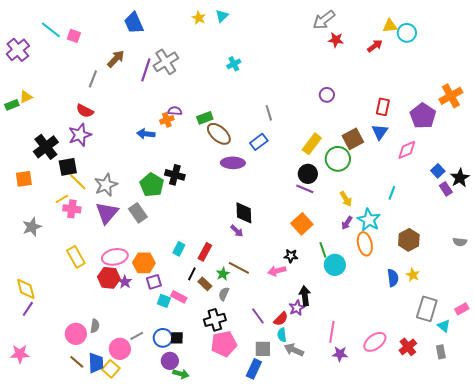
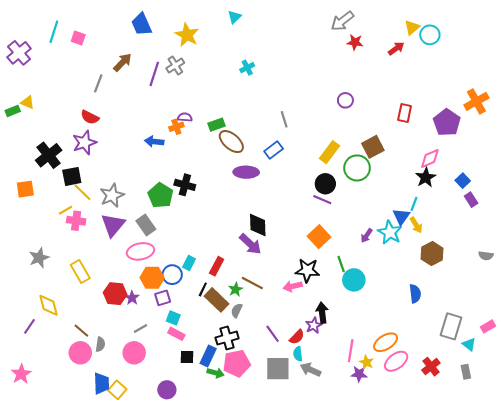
yellow star: (199, 18) -> (187, 35), moved, size x1.6
yellow triangle: (390, 26) -> (412, 27), turned -35
cyan line: (51, 30) -> (54, 32), turned 70
gray cross: (166, 62) -> (175, 65), size x0.7
yellow triangle: (26, 97) -> (27, 102), turned 48
blue triangle: (380, 132) -> (401, 217), moved
black star: (460, 178) -> (426, 177), moved
yellow arrow: (346, 199) -> (416, 225), moved
gray star: (32, 227) -> (39, 258), moved
purple arrow: (237, 231) -> (250, 244), size x1.6
orange ellipse: (365, 244) -> (386, 342), moved, turned 70
black star: (291, 256) -> (307, 270), size x1.6
pink ellipse: (115, 257) -> (140, 251), moved
yellow star: (413, 275) -> (367, 362), moved
brown rectangle: (205, 284) -> (217, 300), size x1.6
yellow diamond: (26, 289) -> (49, 305), moved
pink rectangle: (179, 297) -> (176, 334), moved
gray line: (137, 336) -> (140, 329), moved
blue circle: (163, 338) -> (172, 275), moved
pink circle: (120, 349) -> (134, 353), moved
gray square: (263, 349) -> (278, 369), size x1.4
pink star: (20, 354) -> (21, 374), turned -30
purple circle: (170, 361) -> (167, 390), moved
brown line: (77, 362) -> (81, 331), moved
blue rectangle: (254, 369) -> (208, 356), moved
green arrow: (181, 374) -> (215, 373), moved

